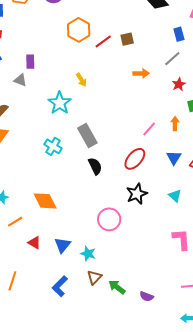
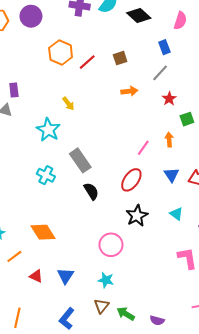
brown square: (127, 39) -> (120, 58), moved
cyan star: (88, 254) -> (106, 280), moved

